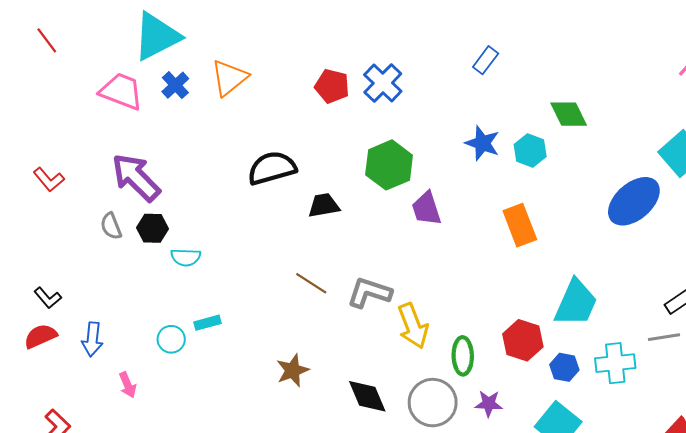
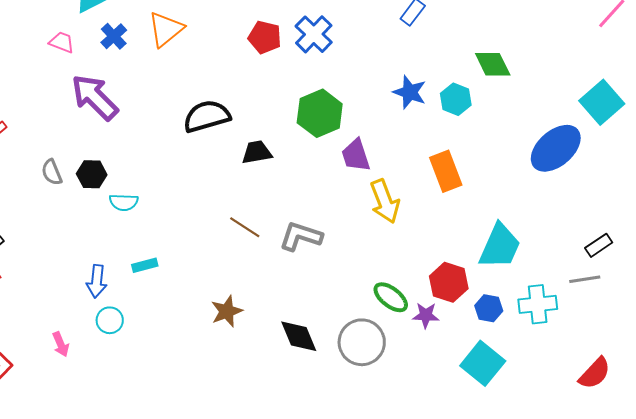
pink trapezoid: (121, 91) -> (62, 42), size x0.6
purple arrow: (136, 177) -> (95, 97), moved
yellow arrow: (413, 326) -> (385, 201), moved
blue arrow: (92, 339) -> (97, 281), moved
cyan circle: (171, 339) -> (110, 320), moved
green ellipse: (463, 356) -> (391, 297), turned -51
pink arrow: (128, 385) -> (61, 344), moved
purple star: (489, 404) -> (426, 315), moved

